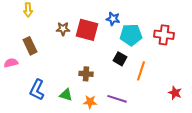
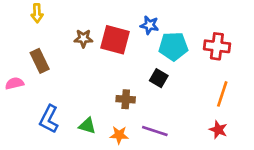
orange line: (141, 71) -> (222, 94), moved
brown cross: (86, 74) -> (126, 99), moved
red star: (175, 93) -> (218, 130), moved

